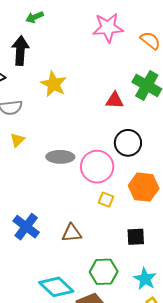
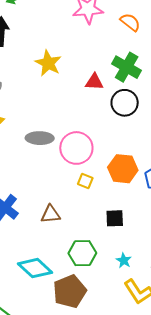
yellow star: (54, 84) -> (48, 63), moved
black circle: (128, 143) -> (125, 103), moved
cyan star: (145, 279) -> (124, 260), size x0.7

